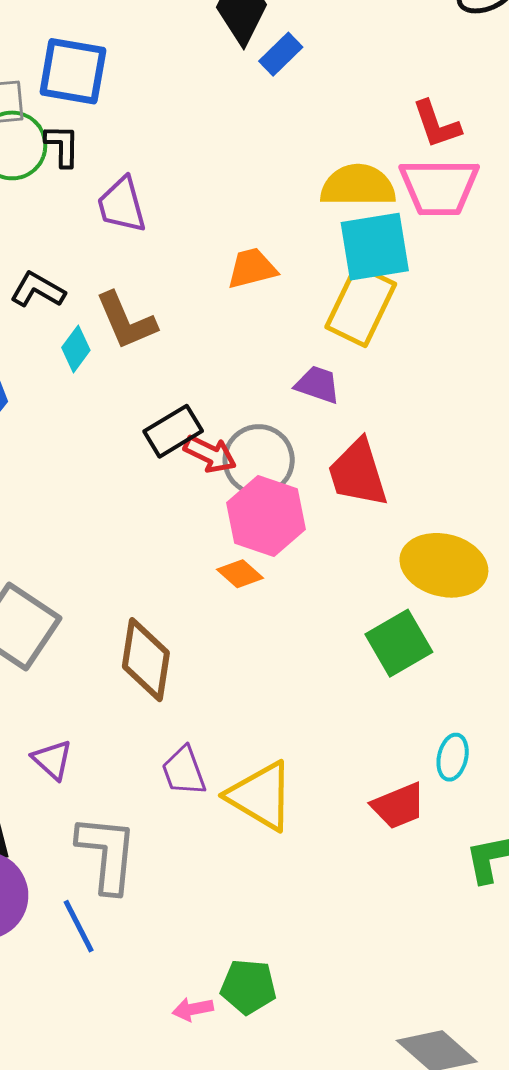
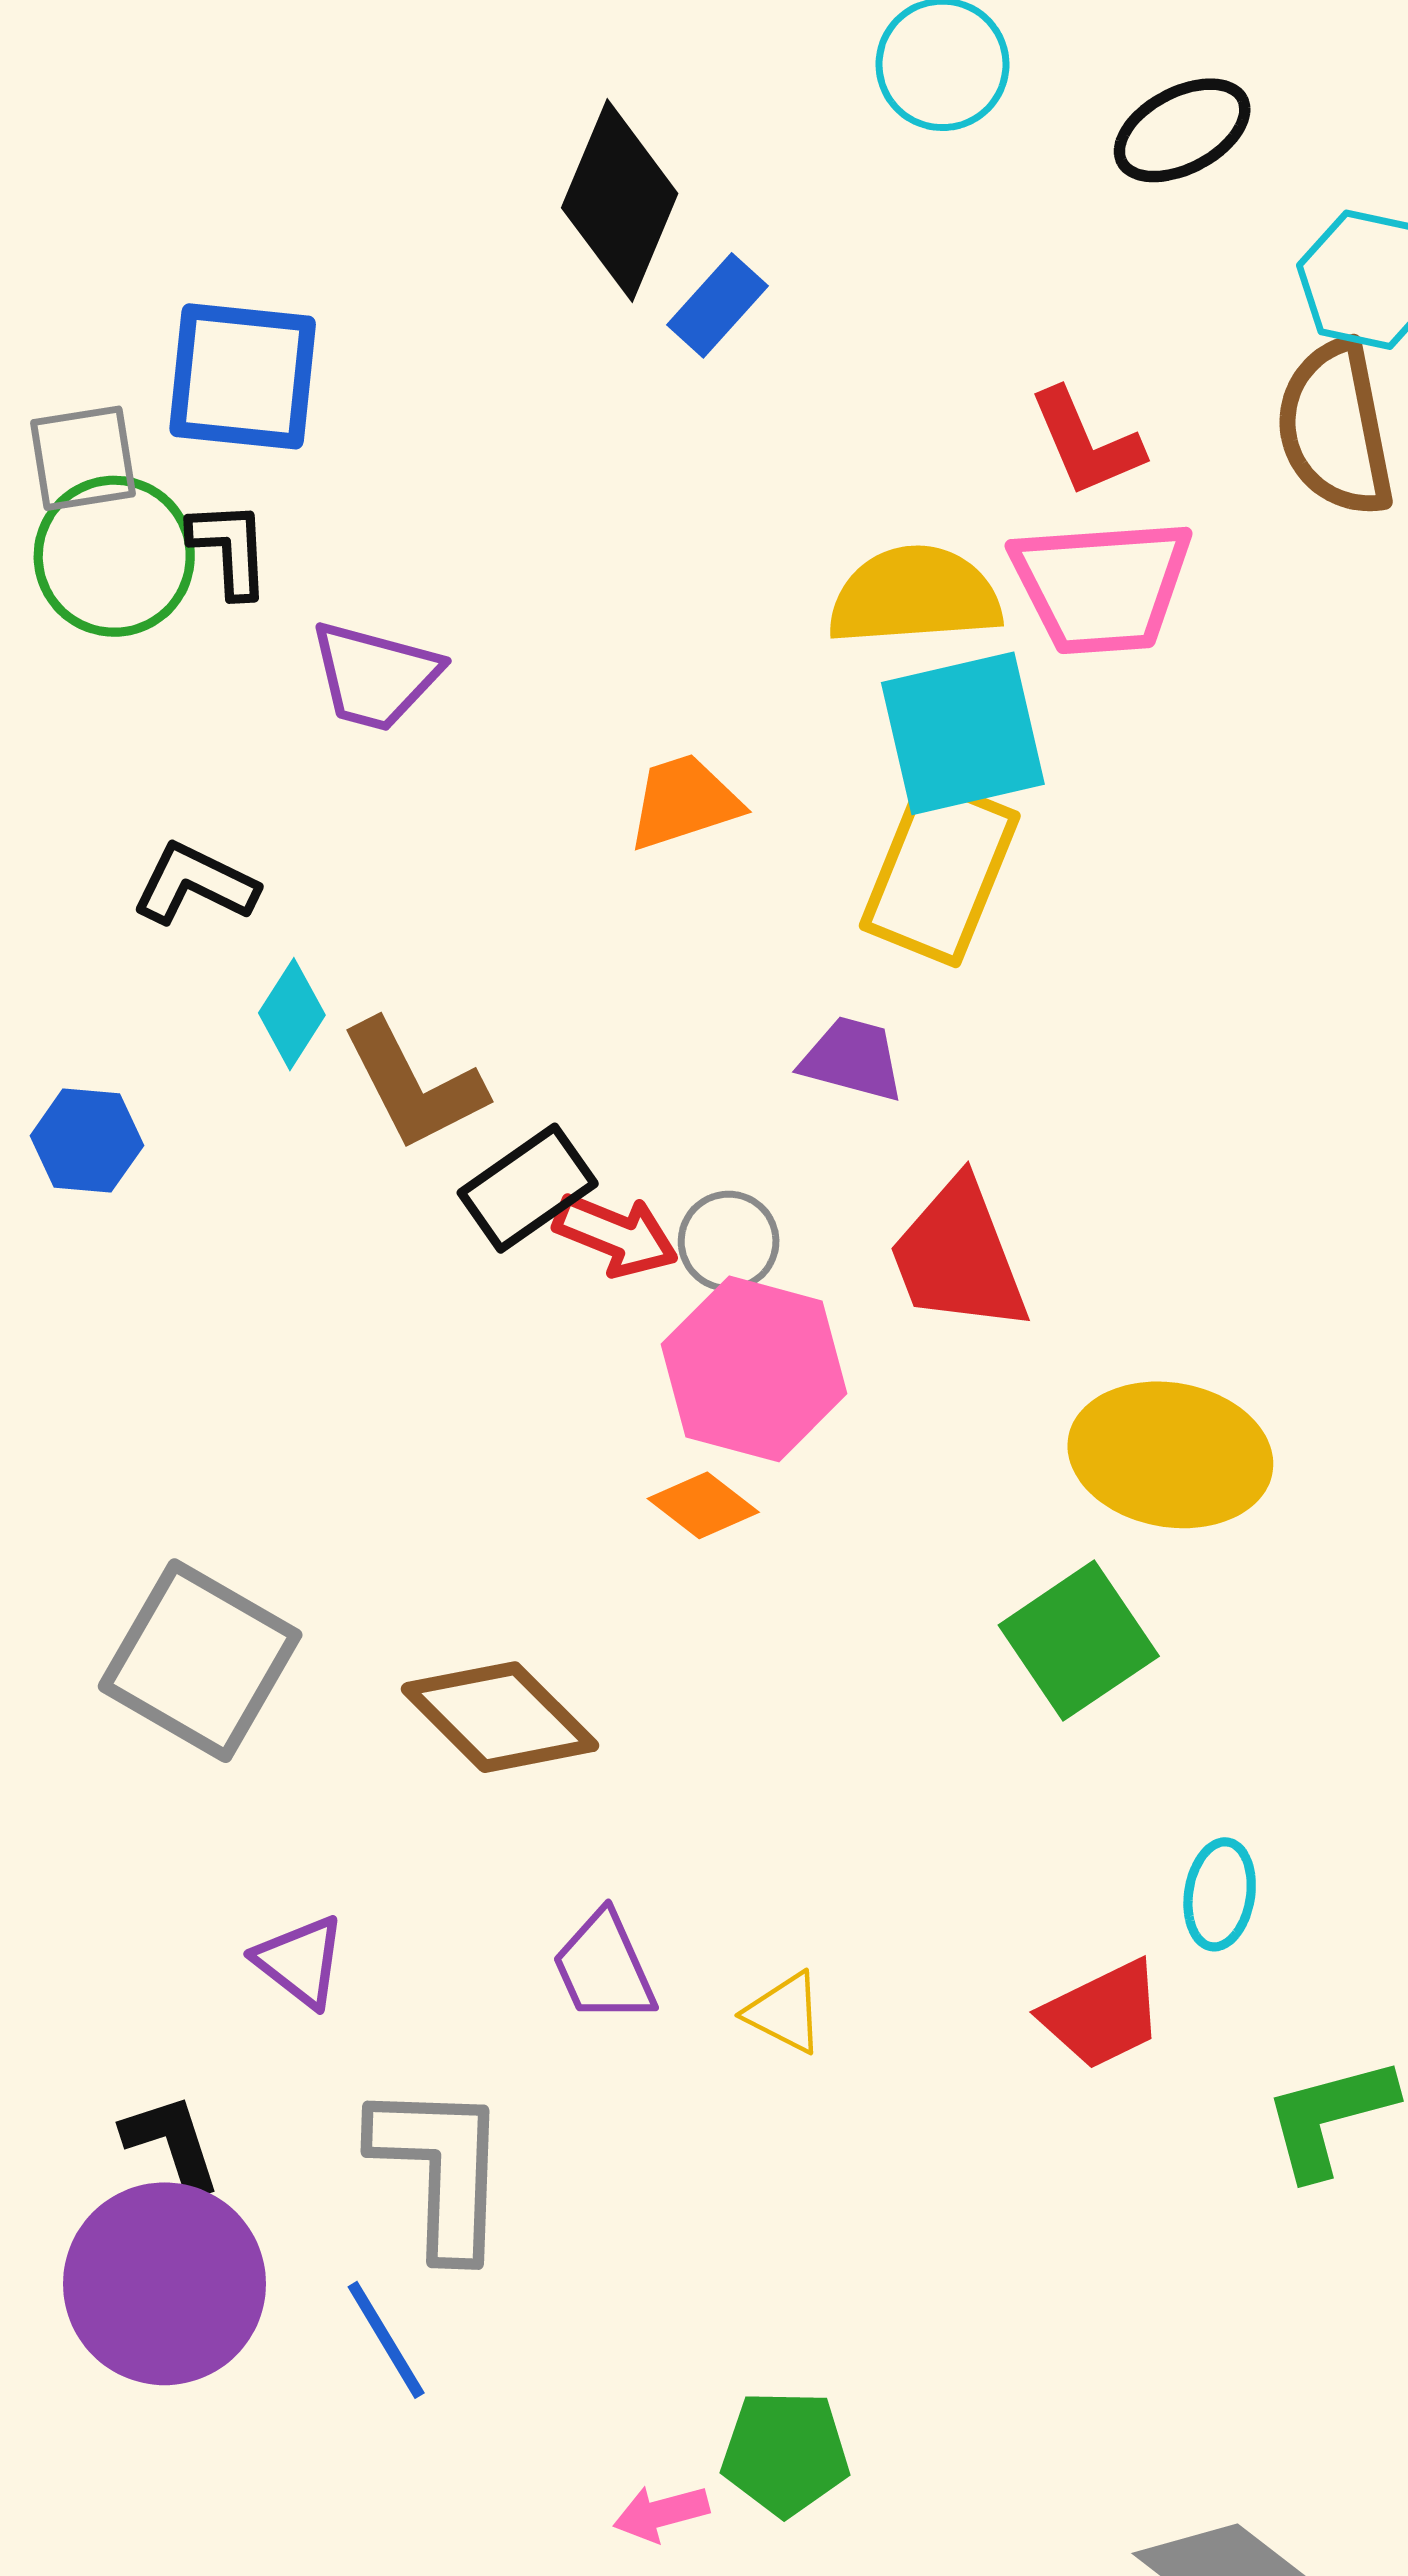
purple trapezoid: (122, 205) -> (375, 676), turned -56
brown L-shape: (126, 321) -> (414, 1085), moved
gray circle: (259, 460) -> (729, 1241), size x0.6
brown diamond: (146, 660) -> (500, 1717), turned -50
yellow triangle: (261, 796) -> (785, 2013), size x0.5

